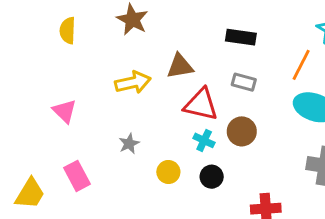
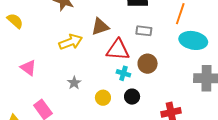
yellow semicircle: (68, 30) -> (15, 21), moved, turned 138

